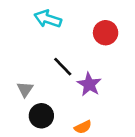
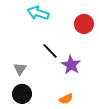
black circle: (41, 116) -> (22, 94), moved

